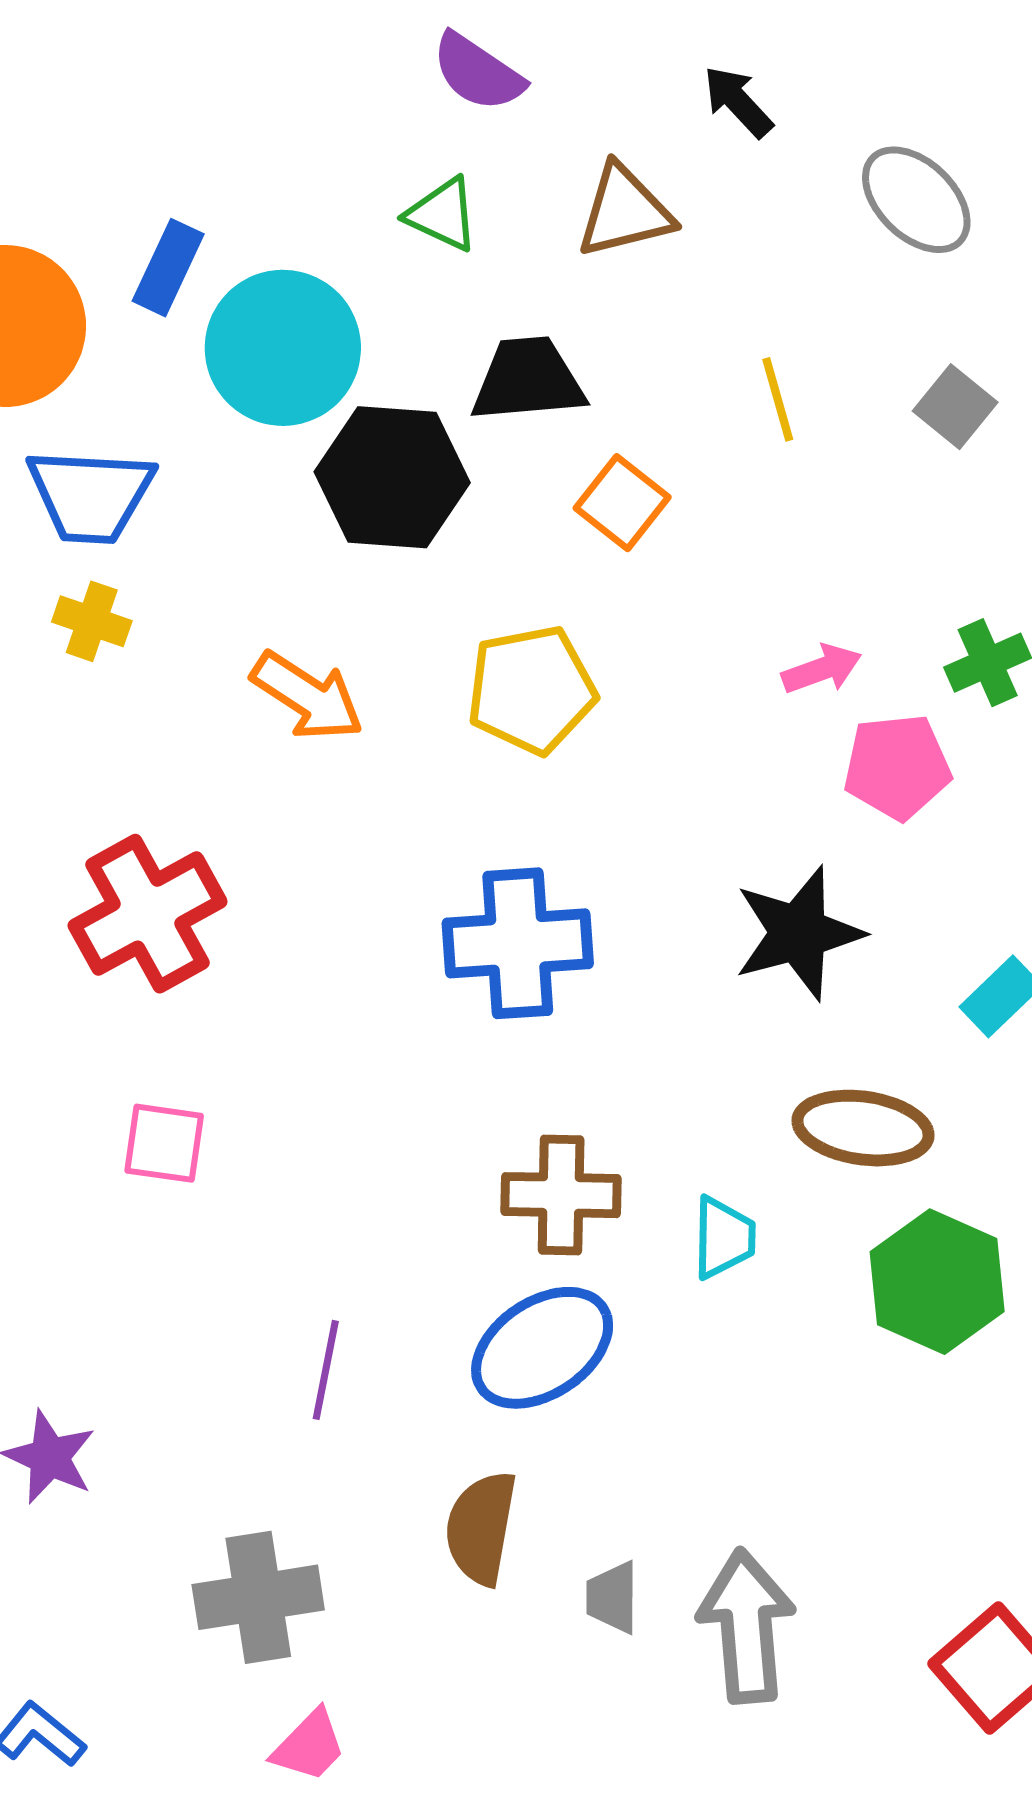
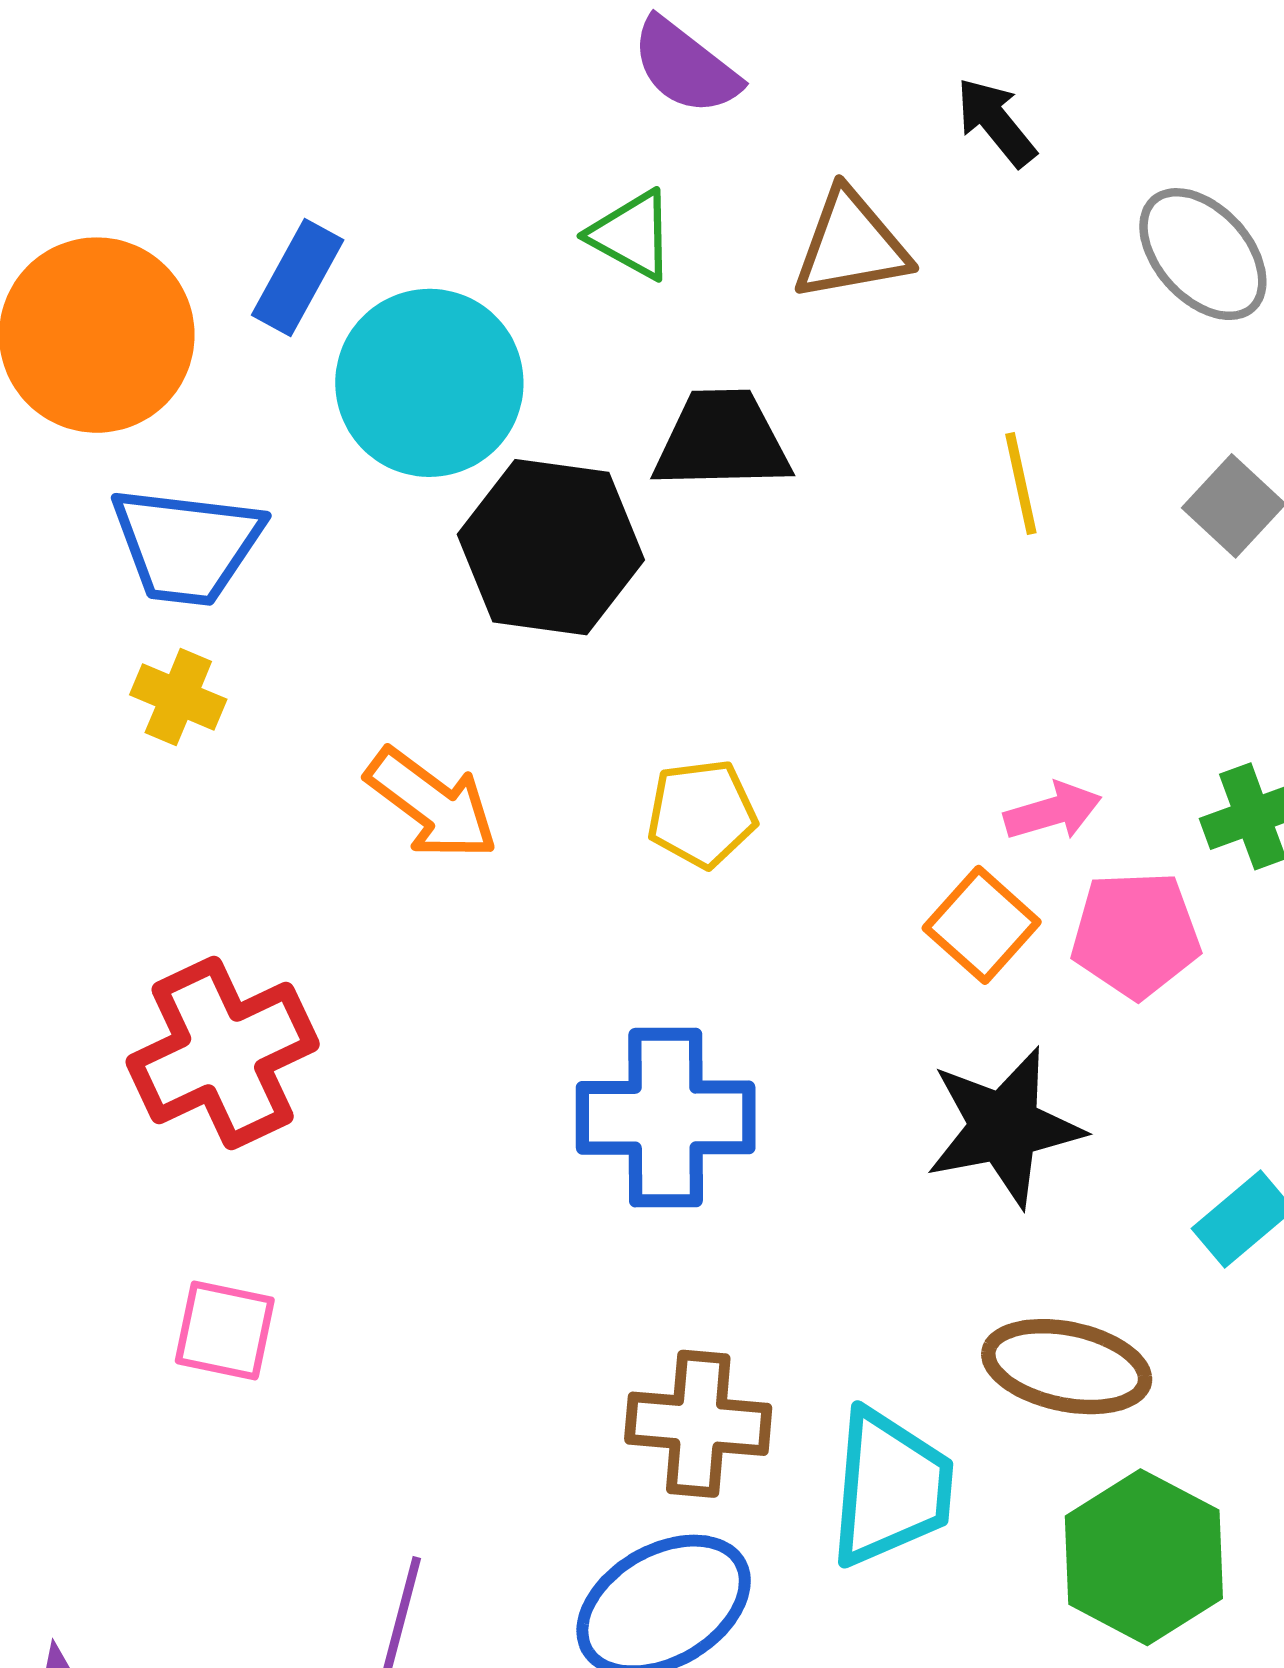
orange square: (622, 503) -> (982, 925), moved
yellow pentagon: (531, 690) -> (702, 814), size x0.7
cyan trapezoid: (724, 1238) -> (890, 1488), size x1.6

